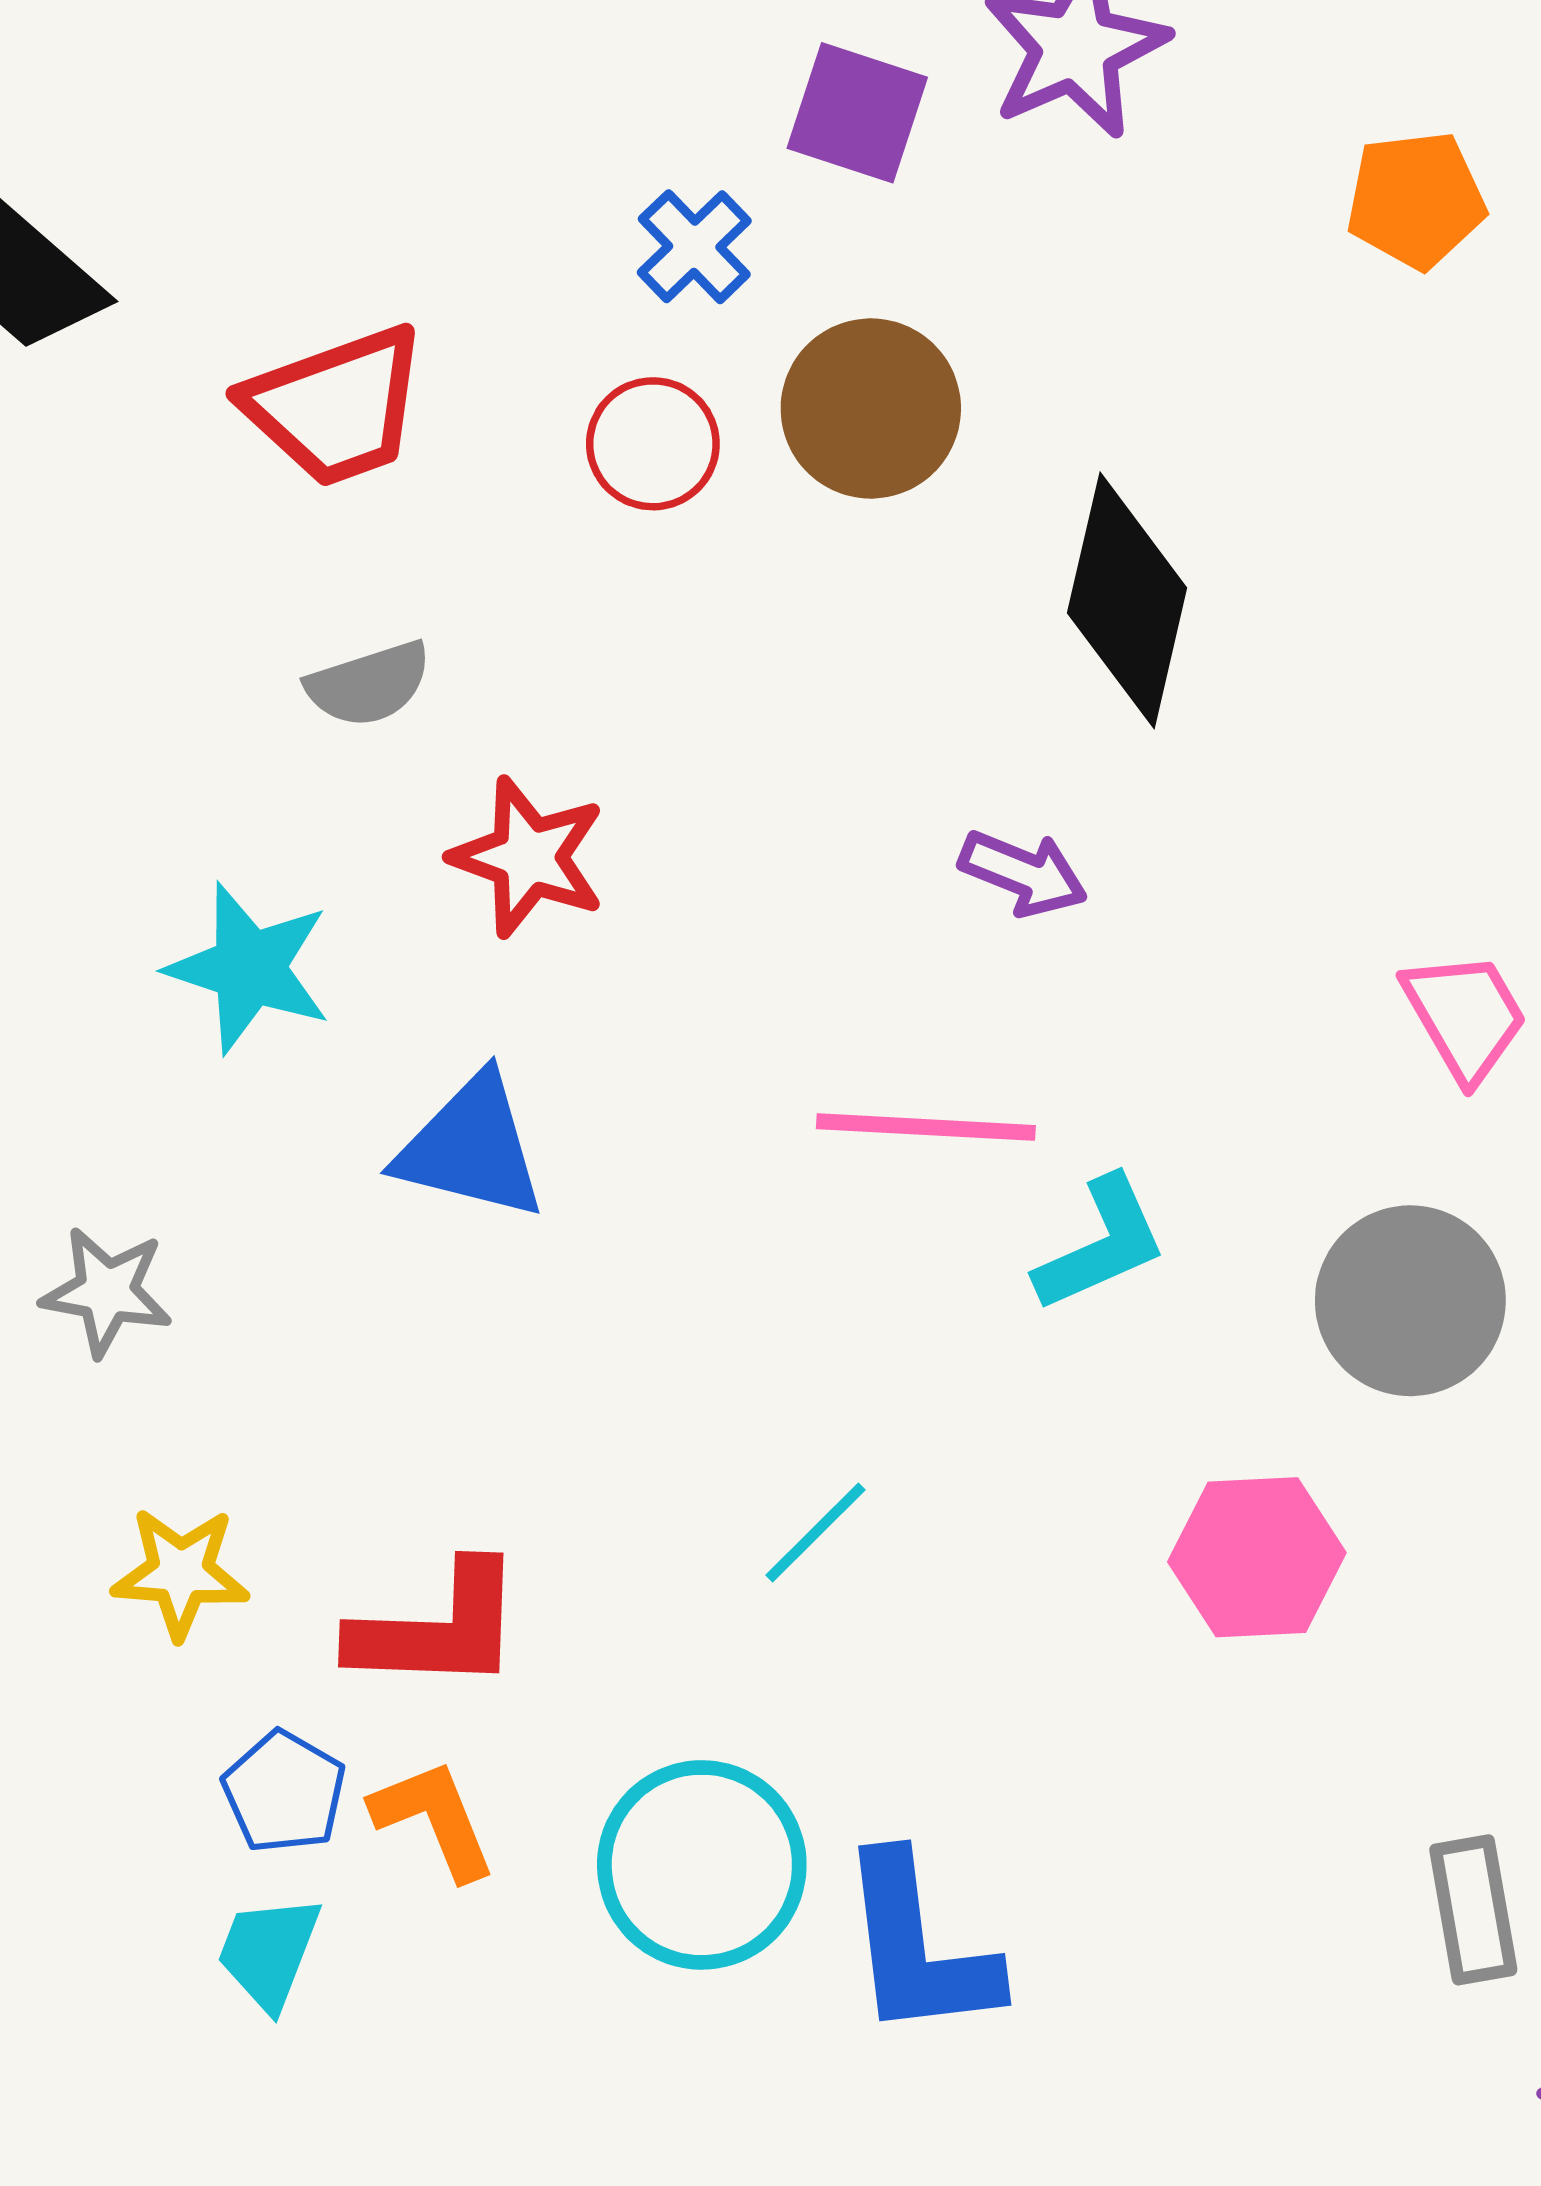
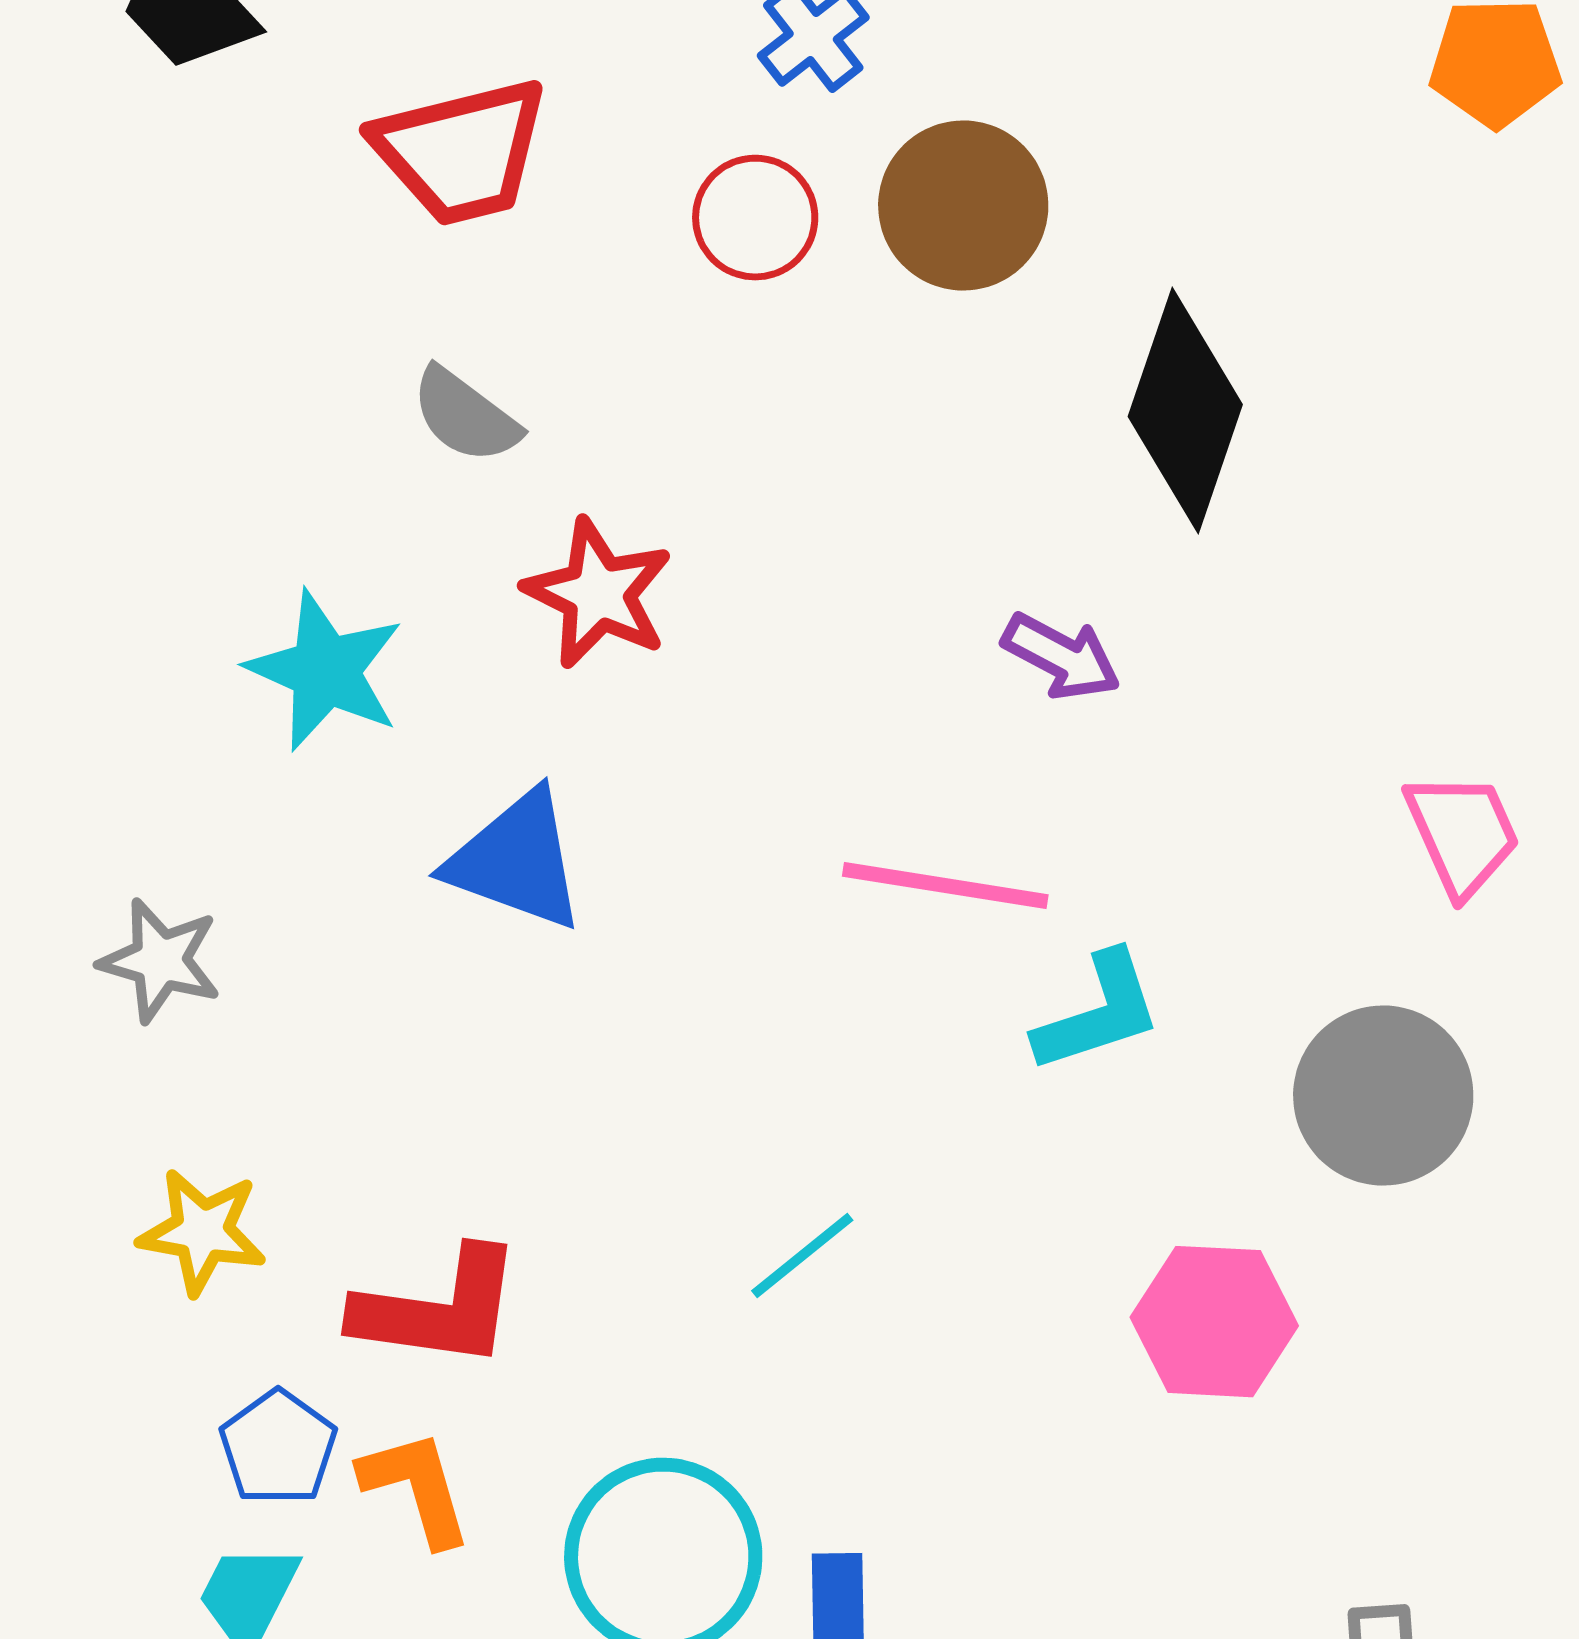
gray semicircle: (369, 684) -> (465, 416), turned 49

